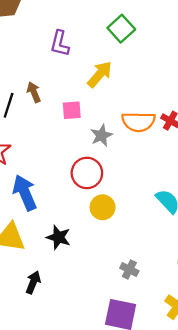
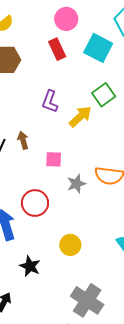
yellow arrow: (100, 74) -> (80, 117), moved
red circle: (87, 173) -> (35, 203), moved
gray cross: (129, 269) -> (87, 300), size x2.0

